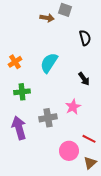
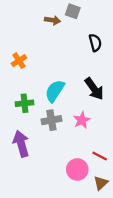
orange cross: (15, 62) -> (19, 61), moved
cyan semicircle: (49, 63) -> (55, 91), moved
black arrow: (84, 79) -> (94, 89), size x1.5
gray cross: (48, 118) -> (51, 120), moved

